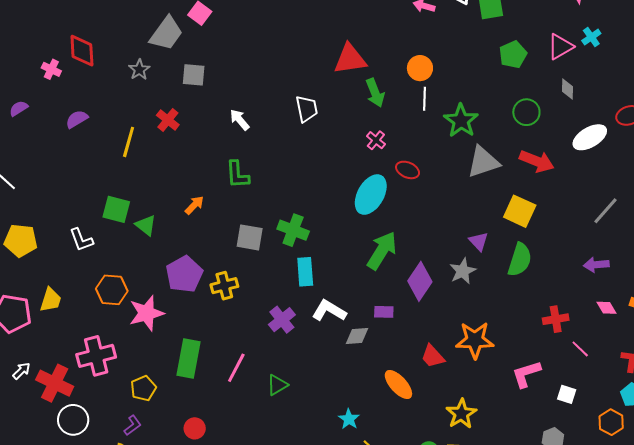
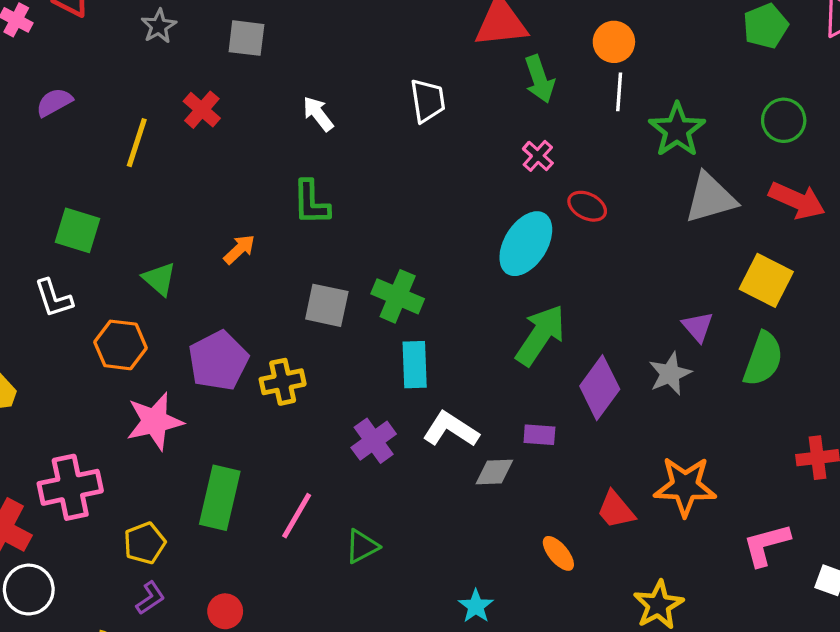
green square: (116, 209) -> (77, 230), moved
orange hexagon: (112, 290) -> (120, 345), moved
orange ellipse: (398, 385) -> (558, 553), size x0.7
purple L-shape: (133, 425) -> (150, 598), moved

